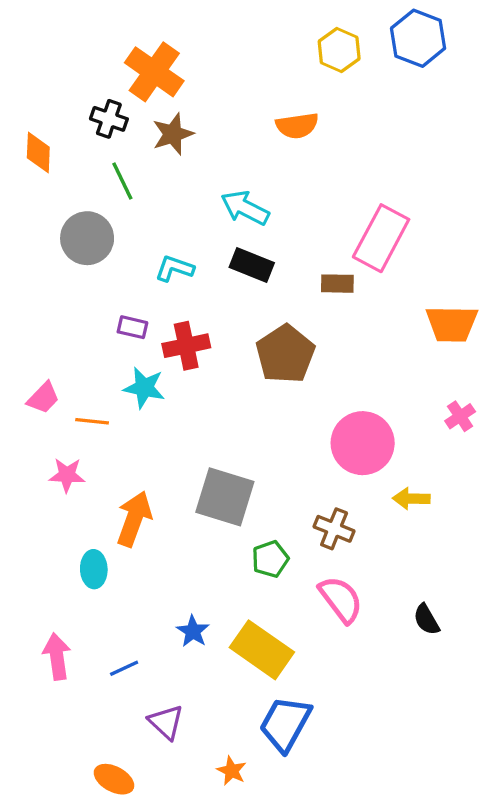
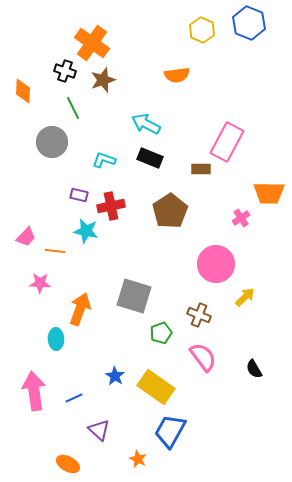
pink cross: (460, 416) -> (241, 218), moved
yellow arrow: (411, 499) -> (245, 297), turned 135
pink arrow: (57, 657) -> (34, 391), size x1.4

